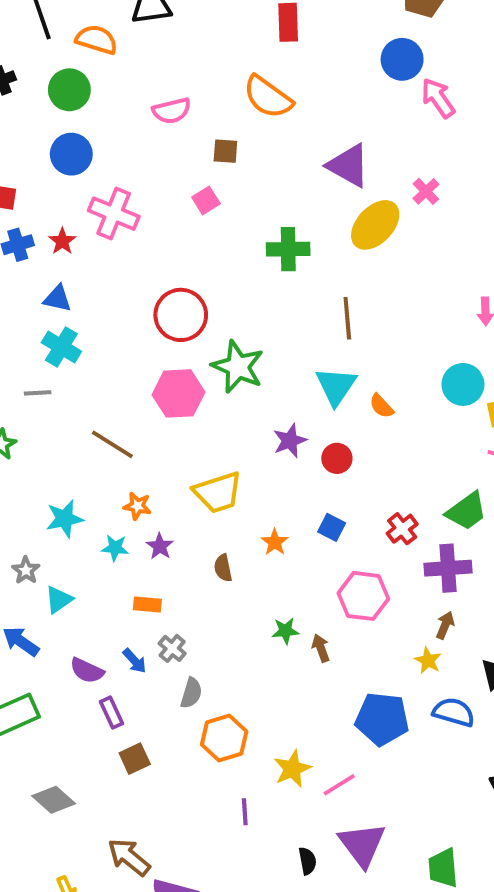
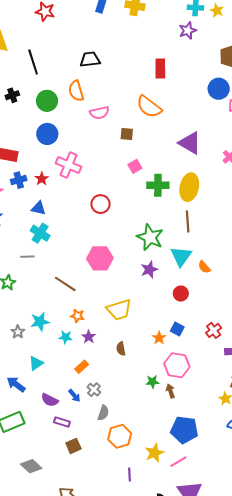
orange semicircle: (97, 40) -> (76, 91), moved, turned -125
pink square: (206, 200) -> (135, 166), moved
yellow ellipse: (375, 225) -> (189, 187), moved, turned -32
red circle: (181, 315) -> (100, 204), moved, size x0.7
green star: (238, 367) -> (150, 237), moved
purple star: (290, 441) -> (149, 270), moved
orange star: (275, 542) -> (159, 338), moved
gray star: (26, 570) -> (18, 332), moved
pink hexagon: (363, 596) -> (177, 365), moved
orange rectangle: (147, 605) -> (82, 367), turned -48
purple rectangle: (111, 713) -> (62, 422), turned -49
blue pentagon: (382, 719) -> (184, 430), moved

